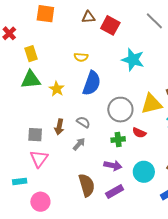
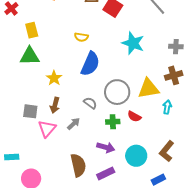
yellow star: (57, 89) -> (54, 78), moved
gray semicircle: (83, 122) -> (90, 103), moved
pink triangle: (39, 159) -> (47, 129), moved

